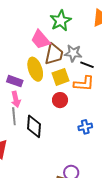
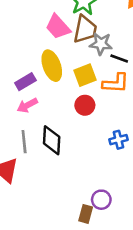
brown trapezoid: (54, 54) -> (85, 29), moved
purple rectangle: (15, 81) -> (25, 82), turned -49
pink arrow: (16, 99) -> (27, 105), turned 77
gray line: (14, 116) -> (24, 142), moved

